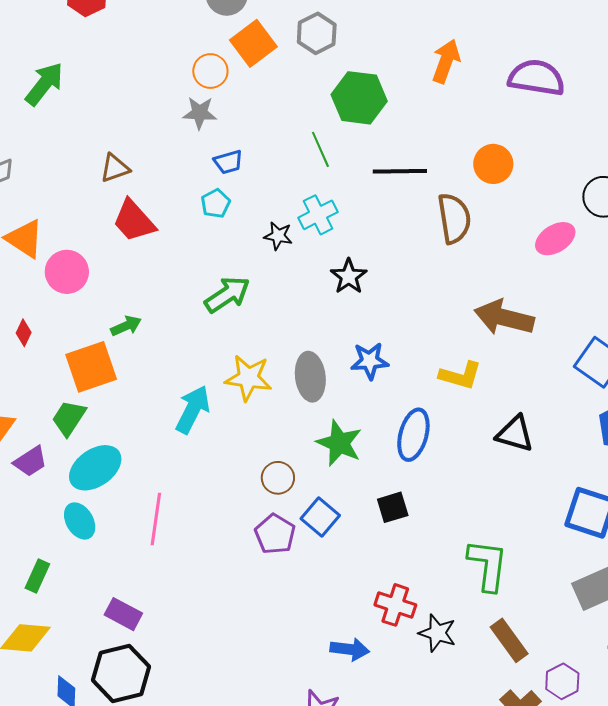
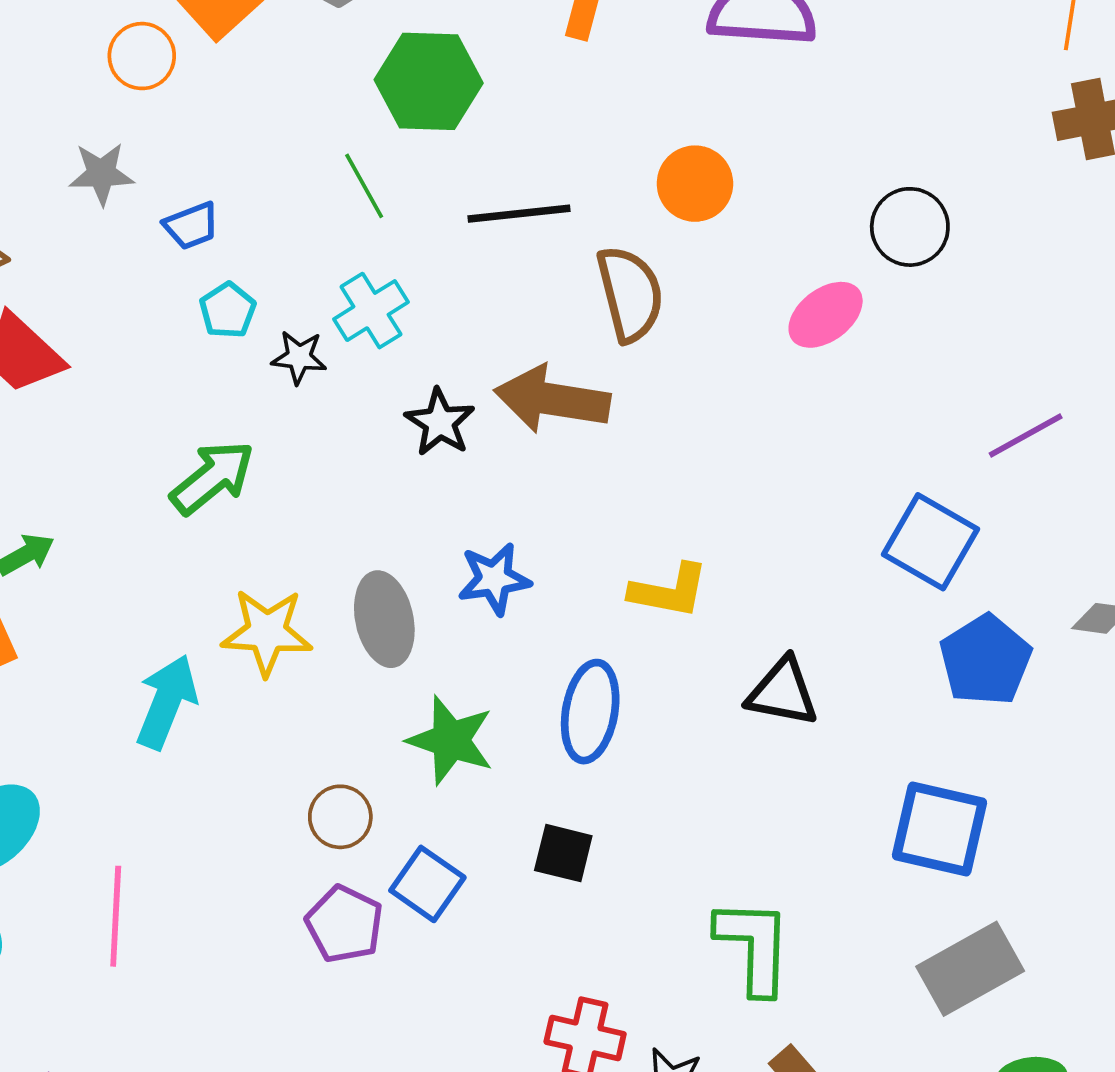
gray star: (200, 113) -> (101, 174), moved
cyan pentagon: (216, 203) -> (228, 310), moved
brown arrow: (504, 318) -> (552, 399), moved
black square: (393, 507) -> (563, 853), turned 36

